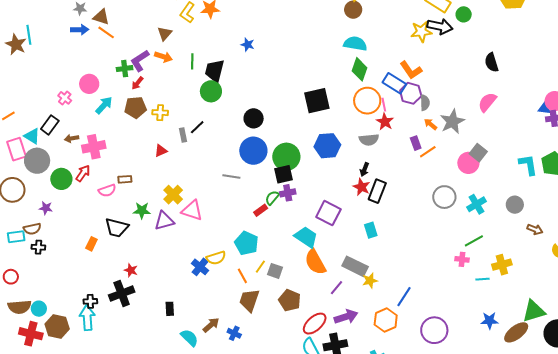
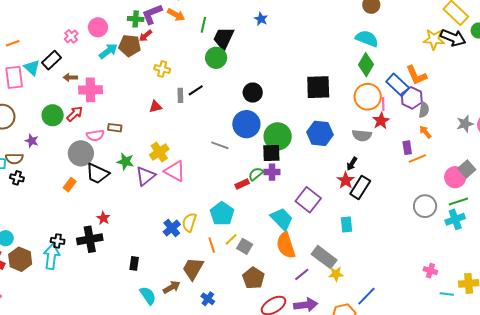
brown pentagon: (135, 108) -> (130, 46), moved
gray star: (452, 122) -> (465, 124), moved, size x0.7
gray circle: (37, 161) -> (81, 153), moved
purple triangle: (164, 221) -> (145, 176), turned -35
green line: (474, 241) -> (458, 201), moved
yellow semicircle: (216, 258) -> (189, 222), turned 114
brown trapezoid: (249, 300) -> (193, 269), moved
blue cross: (234, 333) -> (208, 299), moved

